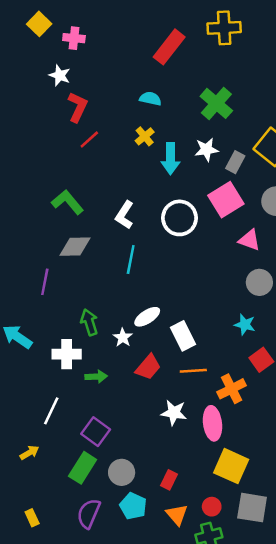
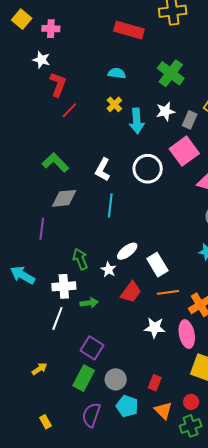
red rectangle: (169, 47) -> (129, 30), turned 72
white line: (51, 411) -> (57, 319), moved

